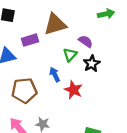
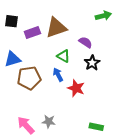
purple rectangle: (30, 40) -> (32, 32), moved
green triangle: (70, 55) -> (63, 56), moved, turned -40
brown pentagon: (24, 91) -> (29, 78), moved

